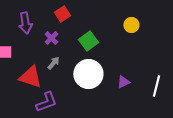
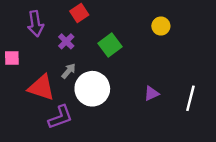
white circle: (88, 74) -> (92, 89), moved

